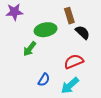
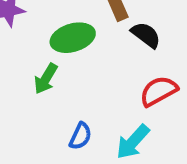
red semicircle: (74, 61) -> (159, 91), moved

